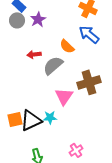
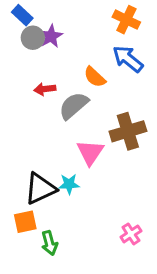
gray circle: (17, 20) -> (33, 38), moved
orange square: (15, 119) -> (25, 222), moved
pink cross: (76, 150) -> (131, 234), moved

